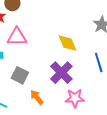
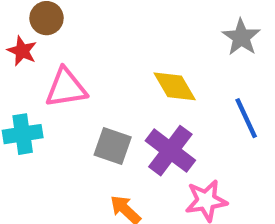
gray square: (20, 75) -> (113, 146), moved

